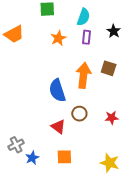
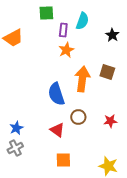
purple rectangle: (86, 37) -> (63, 30), moved
orange star: (58, 38) -> (66, 50), moved
blue star: (32, 158) -> (16, 128), moved

